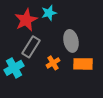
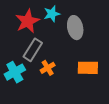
gray ellipse: (71, 41) -> (75, 28), moved
orange cross: (53, 63) -> (48, 68), moved

